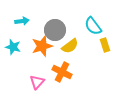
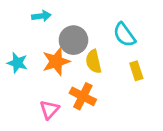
cyan arrow: (22, 21) -> (41, 16), moved
yellow rectangle: (105, 45) -> (136, 71), moved
yellow semicircle: (70, 46) -> (94, 61), turned 114

